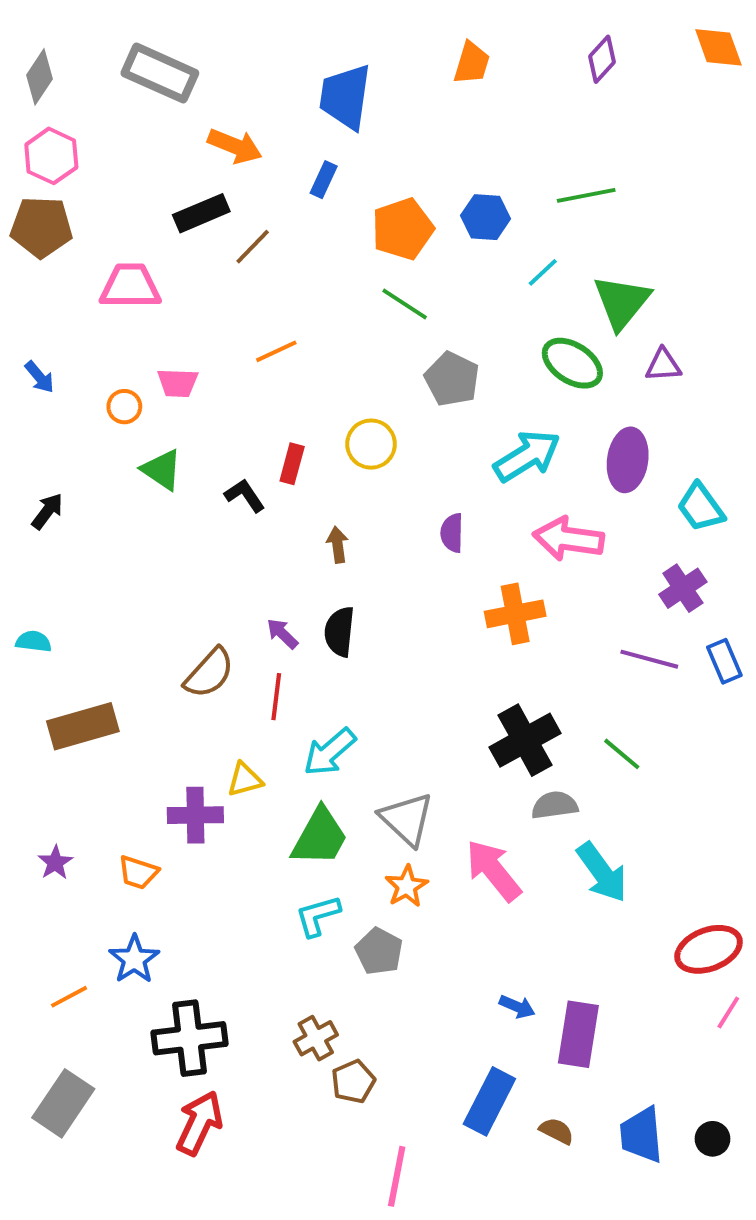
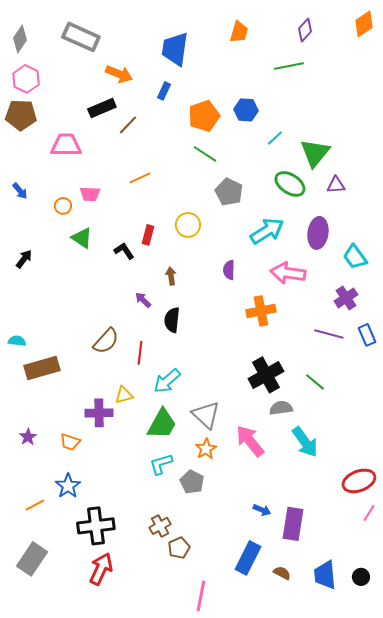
orange diamond: (718, 47) -> (364, 24), turned 76
green line: (586, 195) -> (289, 66), moved
purple arrow: (282, 634) -> (143, 300), moved
cyan semicircle: (34, 641) -> (17, 341), moved

